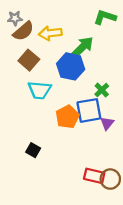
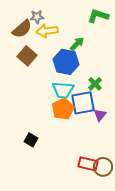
gray star: (15, 18) -> (37, 17), moved
green arrow: (82, 47) -> (77, 44), size x0.7
cyan trapezoid: (40, 90) -> (63, 90), moved

